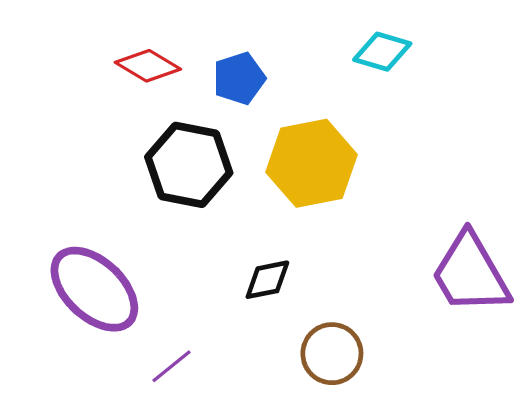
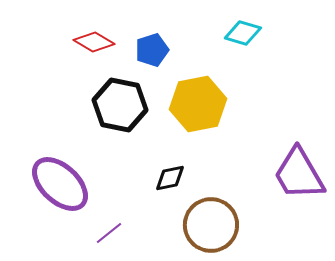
brown circle: (332, 354) -> (211, 225), size x1.4

